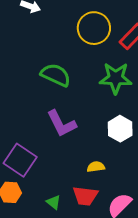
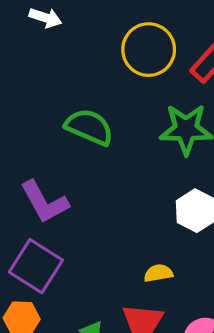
purple L-shape: (61, 124) -> (44, 202), moved

